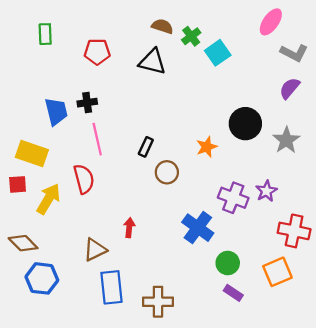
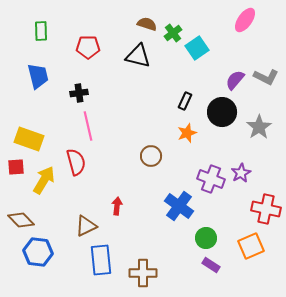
gray L-shape: (294, 53) -> (266, 77), moved
purple semicircle: (290, 88) -> (235, 80), moved
blue trapezoid: (56, 111) -> (38, 76), moved
black rectangle: (146, 147) -> (185, 101), moved

